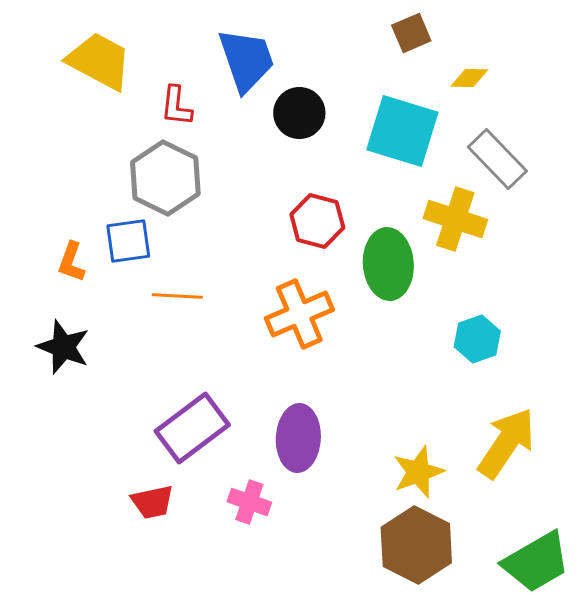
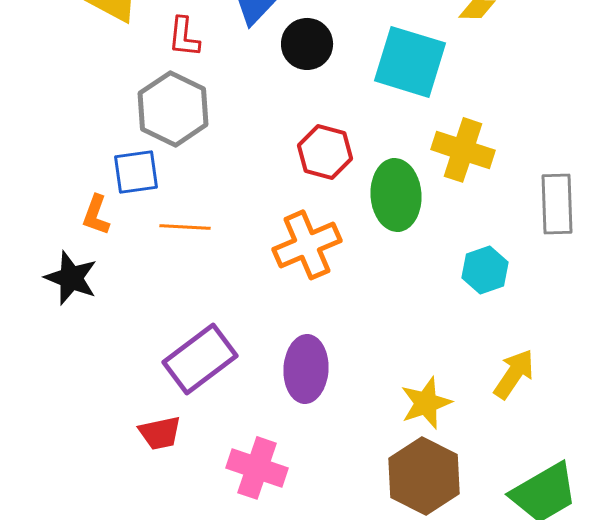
gray rectangle: (497, 159) -> (557, 204), moved, turned 42
orange L-shape: (71, 262) -> (96, 215), moved
yellow arrow: (506, 443) -> (514, 374), size x0.7
pink cross: (249, 502) -> (257, 468), moved, size x1.4

